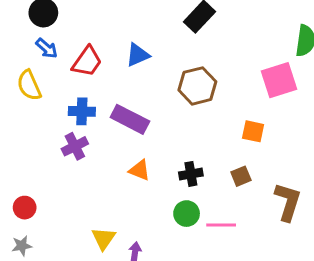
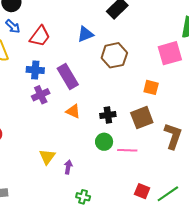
blue triangle: (138, 55) -> (85, 34), moved
purple rectangle: (130, 119) -> (68, 77), turned 30
purple cross: (75, 146) -> (41, 95), moved
brown square: (241, 176) -> (142, 118), size x1.6

